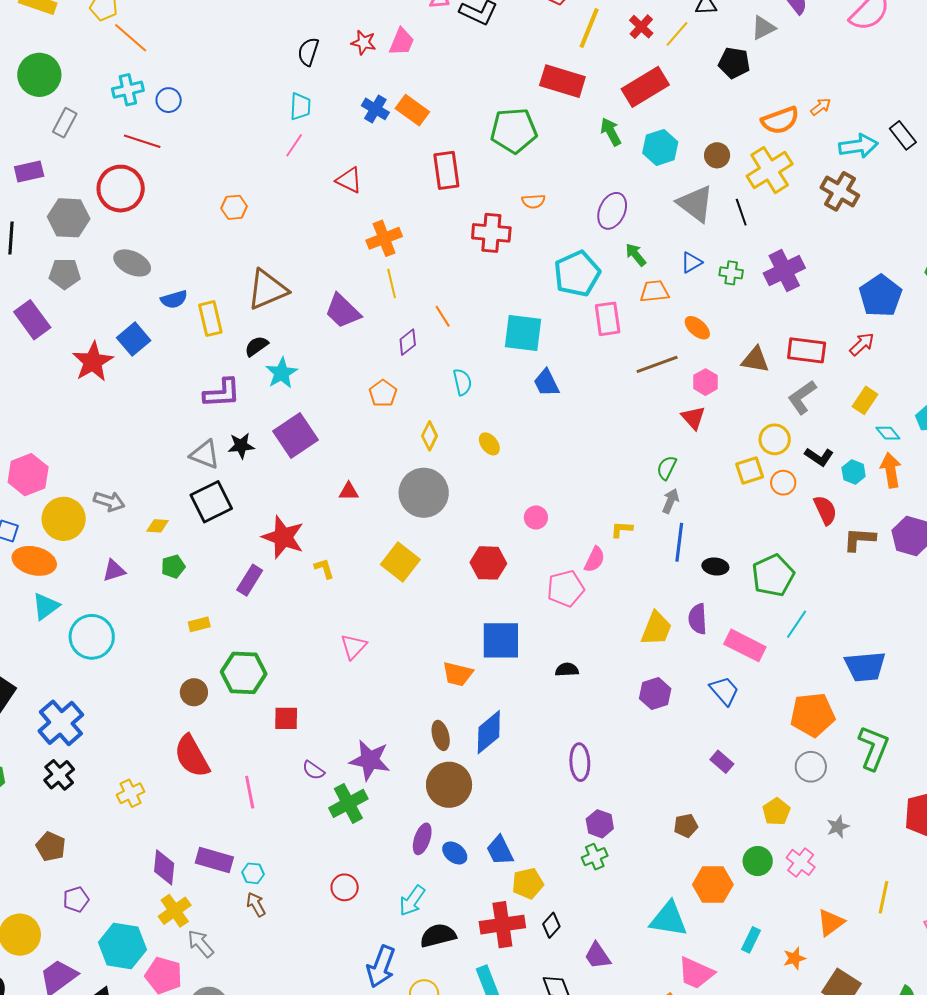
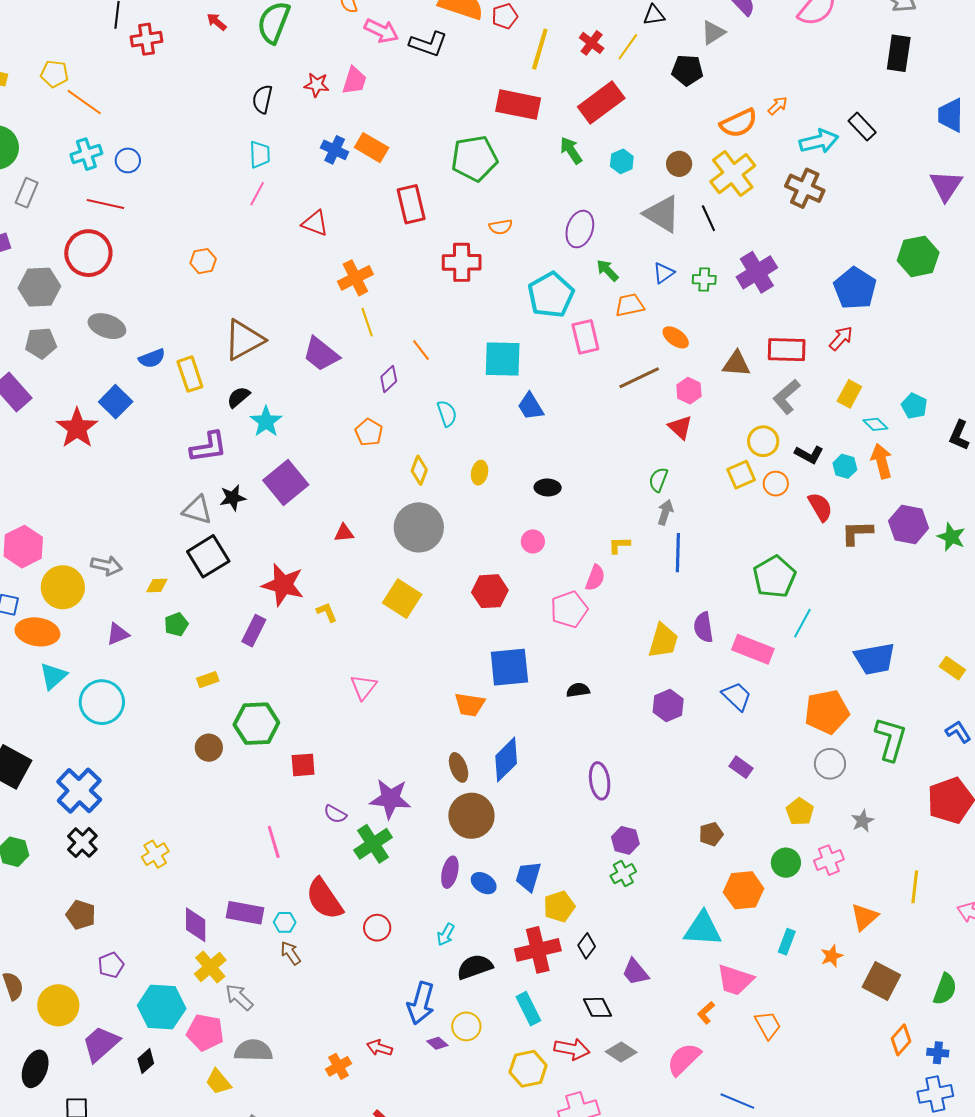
cyan hexagon: (660, 147) -> (622, 161), size x0.7
yellow ellipse: (489, 444) -> (480, 473), turned 55
black ellipse: (715, 566) -> (548, 487), moved
red semicircle: (192, 756) -> (324, 899), moved
blue trapezoid: (500, 850) -> (528, 876), turned 48
pink cross: (801, 862) -> (829, 860), turned 36
cyan arrow: (412, 901) -> (446, 935), size x0.7

